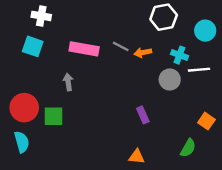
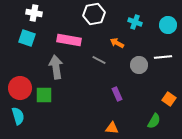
white hexagon: (164, 17) -> (94, 14), moved
gray line: (121, 46) -> (99, 60), moved
orange arrow: (143, 53) -> (117, 43), turned 40
cyan cross: (179, 55) -> (135, 22), moved
gray arrow: (68, 82) -> (56, 67), size x1.6

